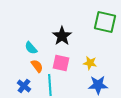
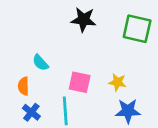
black star: (62, 36) -> (84, 20), moved, turned -30
orange semicircle: (37, 66) -> (23, 86), moved, turned -144

